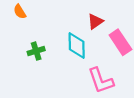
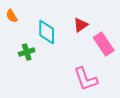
cyan diamond: (77, 46) -> (47, 32), moved

